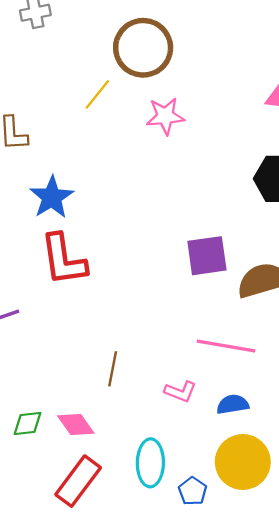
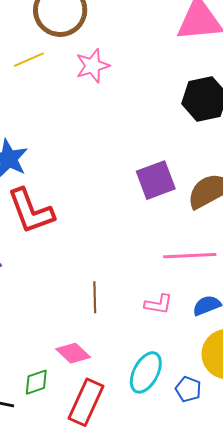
yellow line: (97, 94) -> (29, 60), turned 40
green diamond: (27, 424) -> (36, 382), moved
cyan ellipse: (150, 463) -> (146, 372), turned 39

